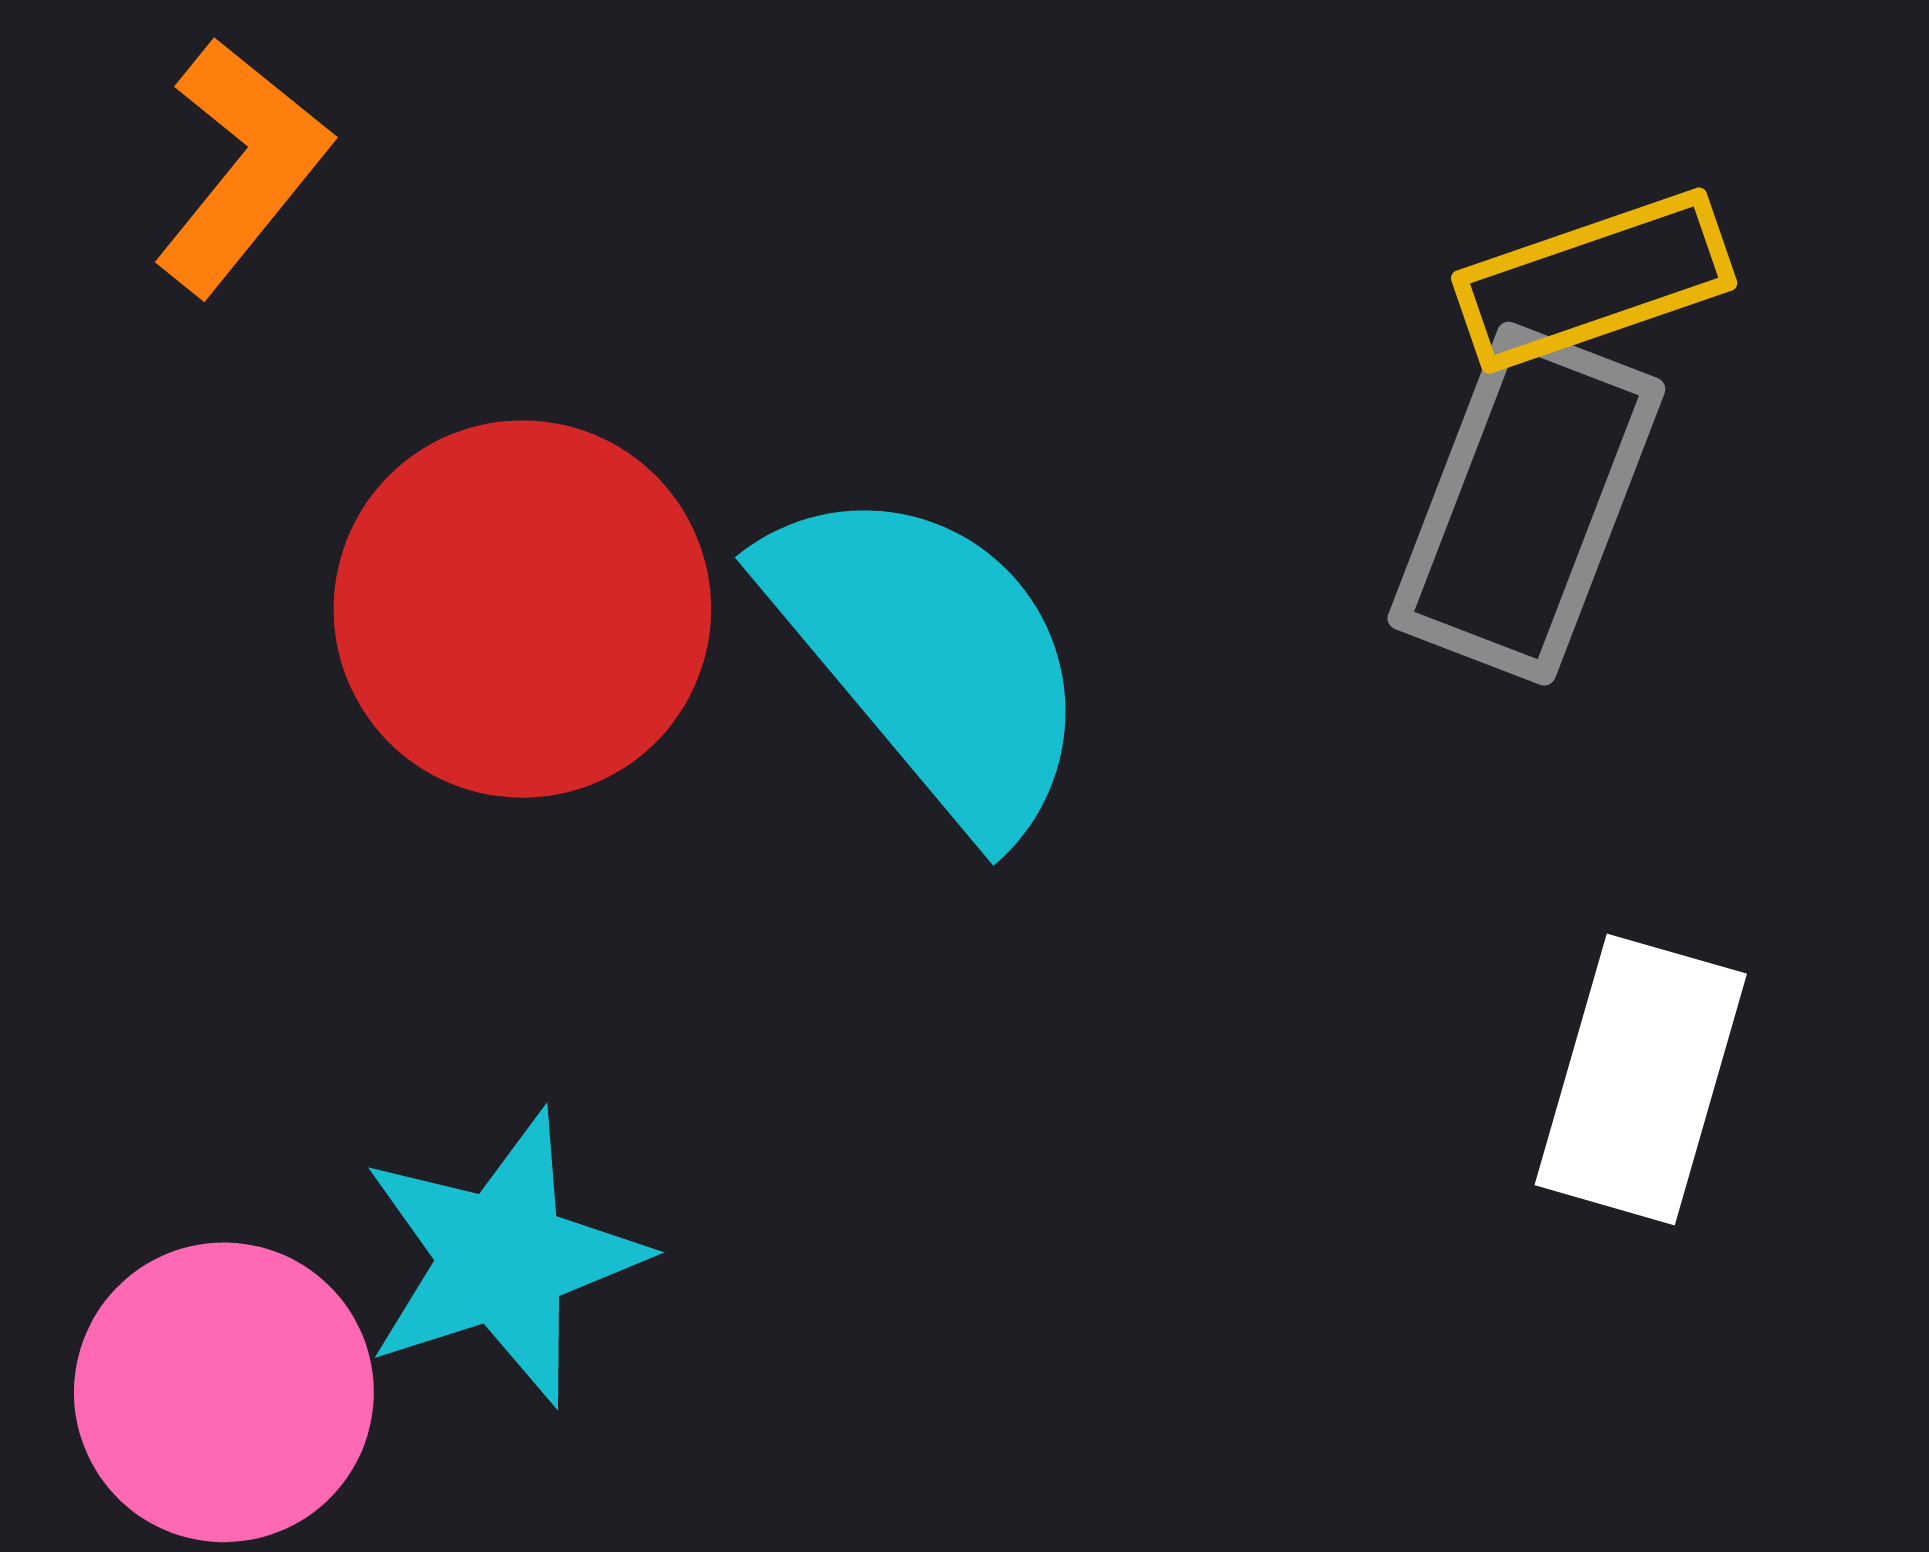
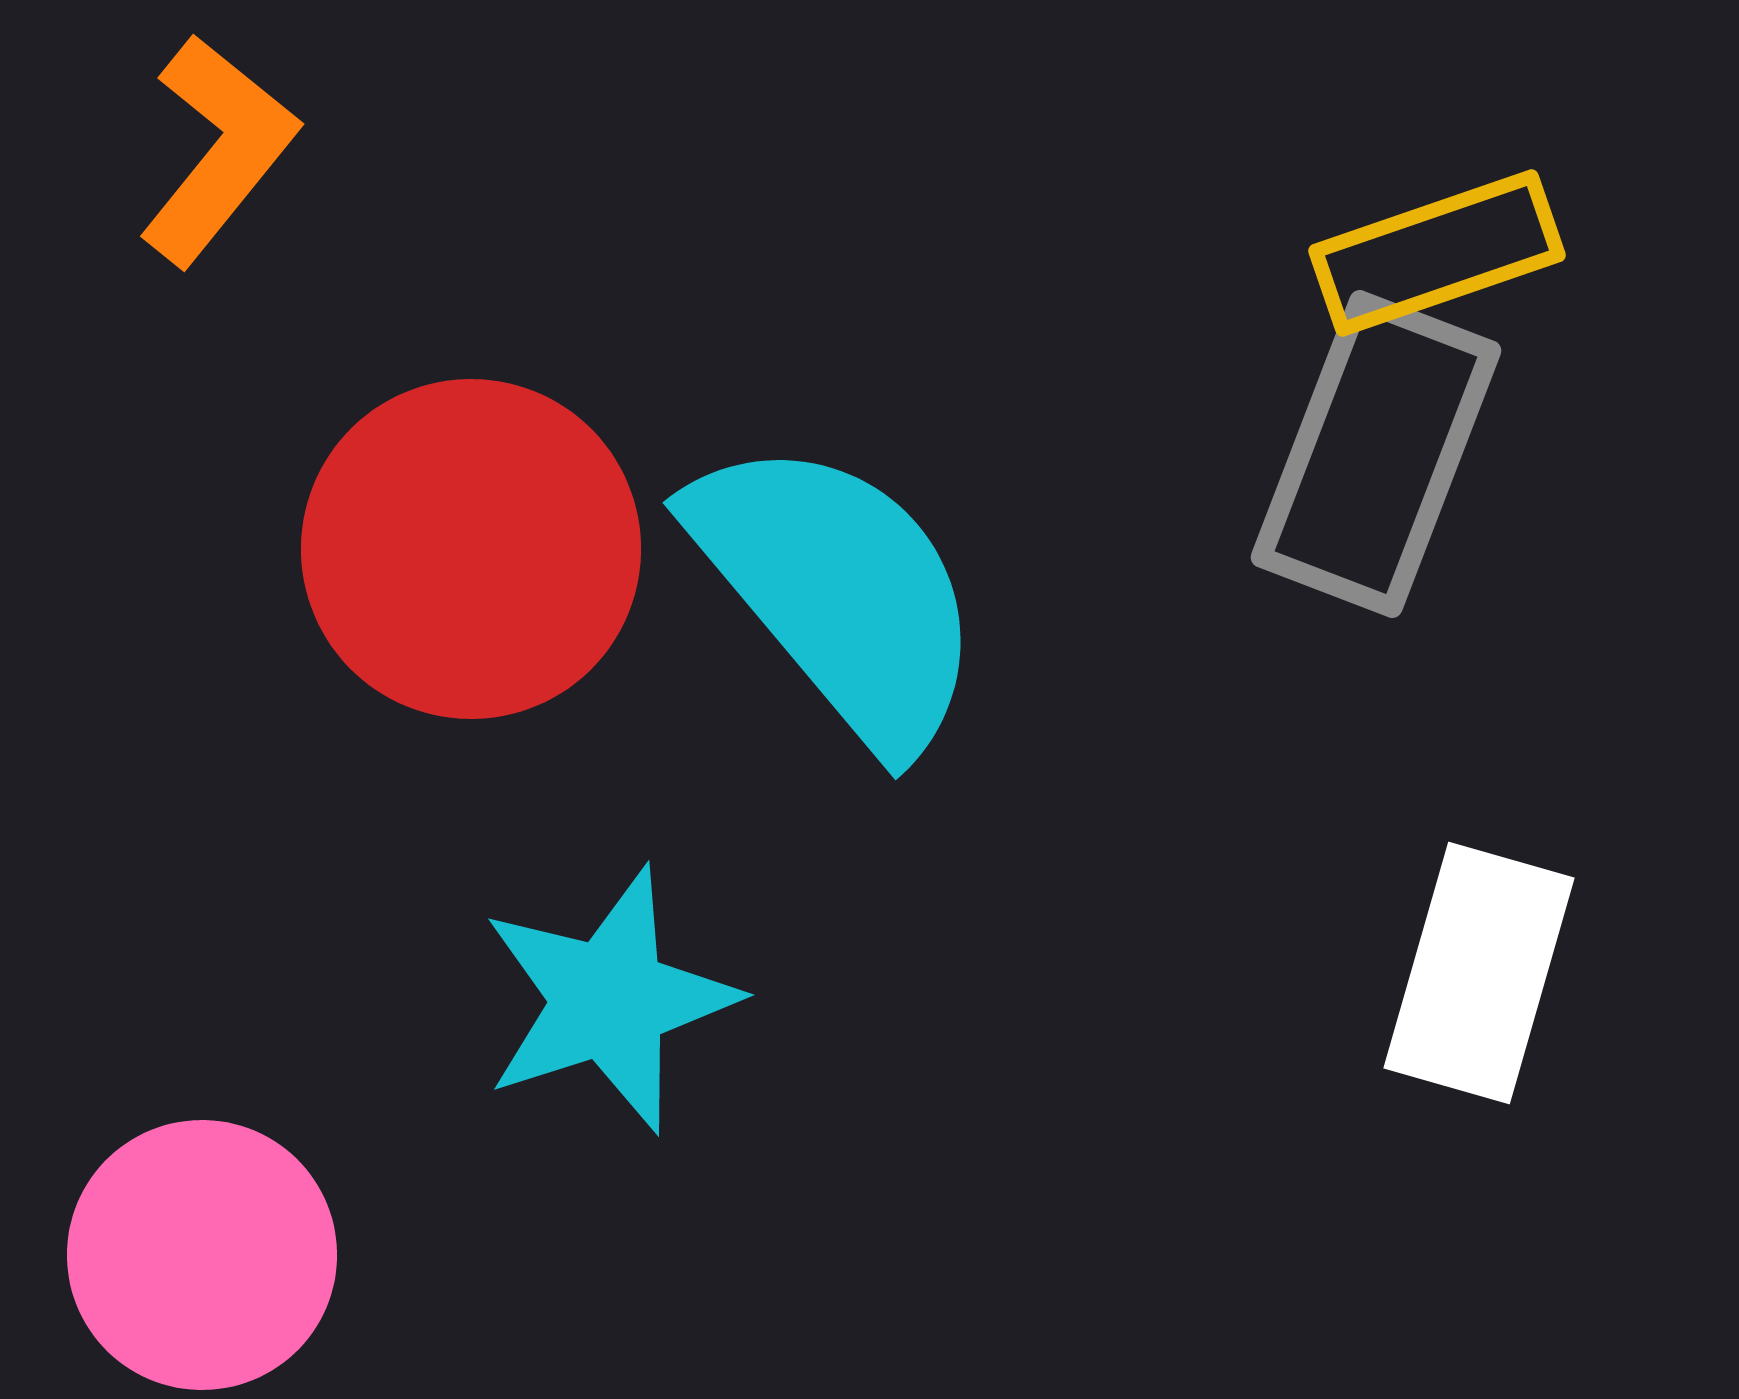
cyan star: (502, 1258) -> (609, 1000), moved

